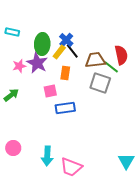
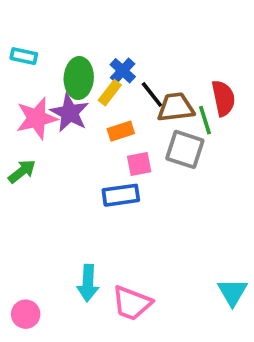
black line: (72, 51) -> (152, 94), moved
pink star: (19, 66) -> (37, 118), size x1.6
green line: (111, 67) -> (205, 120), turned 35
orange rectangle: (65, 73) -> (121, 131), turned 64
pink square: (50, 91) -> (139, 164), moved
pink circle: (13, 148) -> (26, 314), moved

